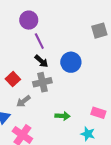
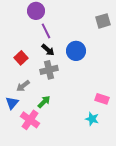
red square: (13, 79) -> (21, 58), moved
gray arrow: (23, 101) -> (23, 86), moved
green arrow: (62, 116) -> (44, 102), moved, turned -48

